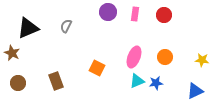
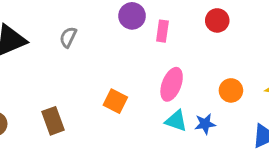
pink rectangle: (135, 14) -> (162, 31), moved
orange circle: (165, 57) -> (231, 90), moved
cyan triangle: (137, 81) -> (176, 121), turned 42

